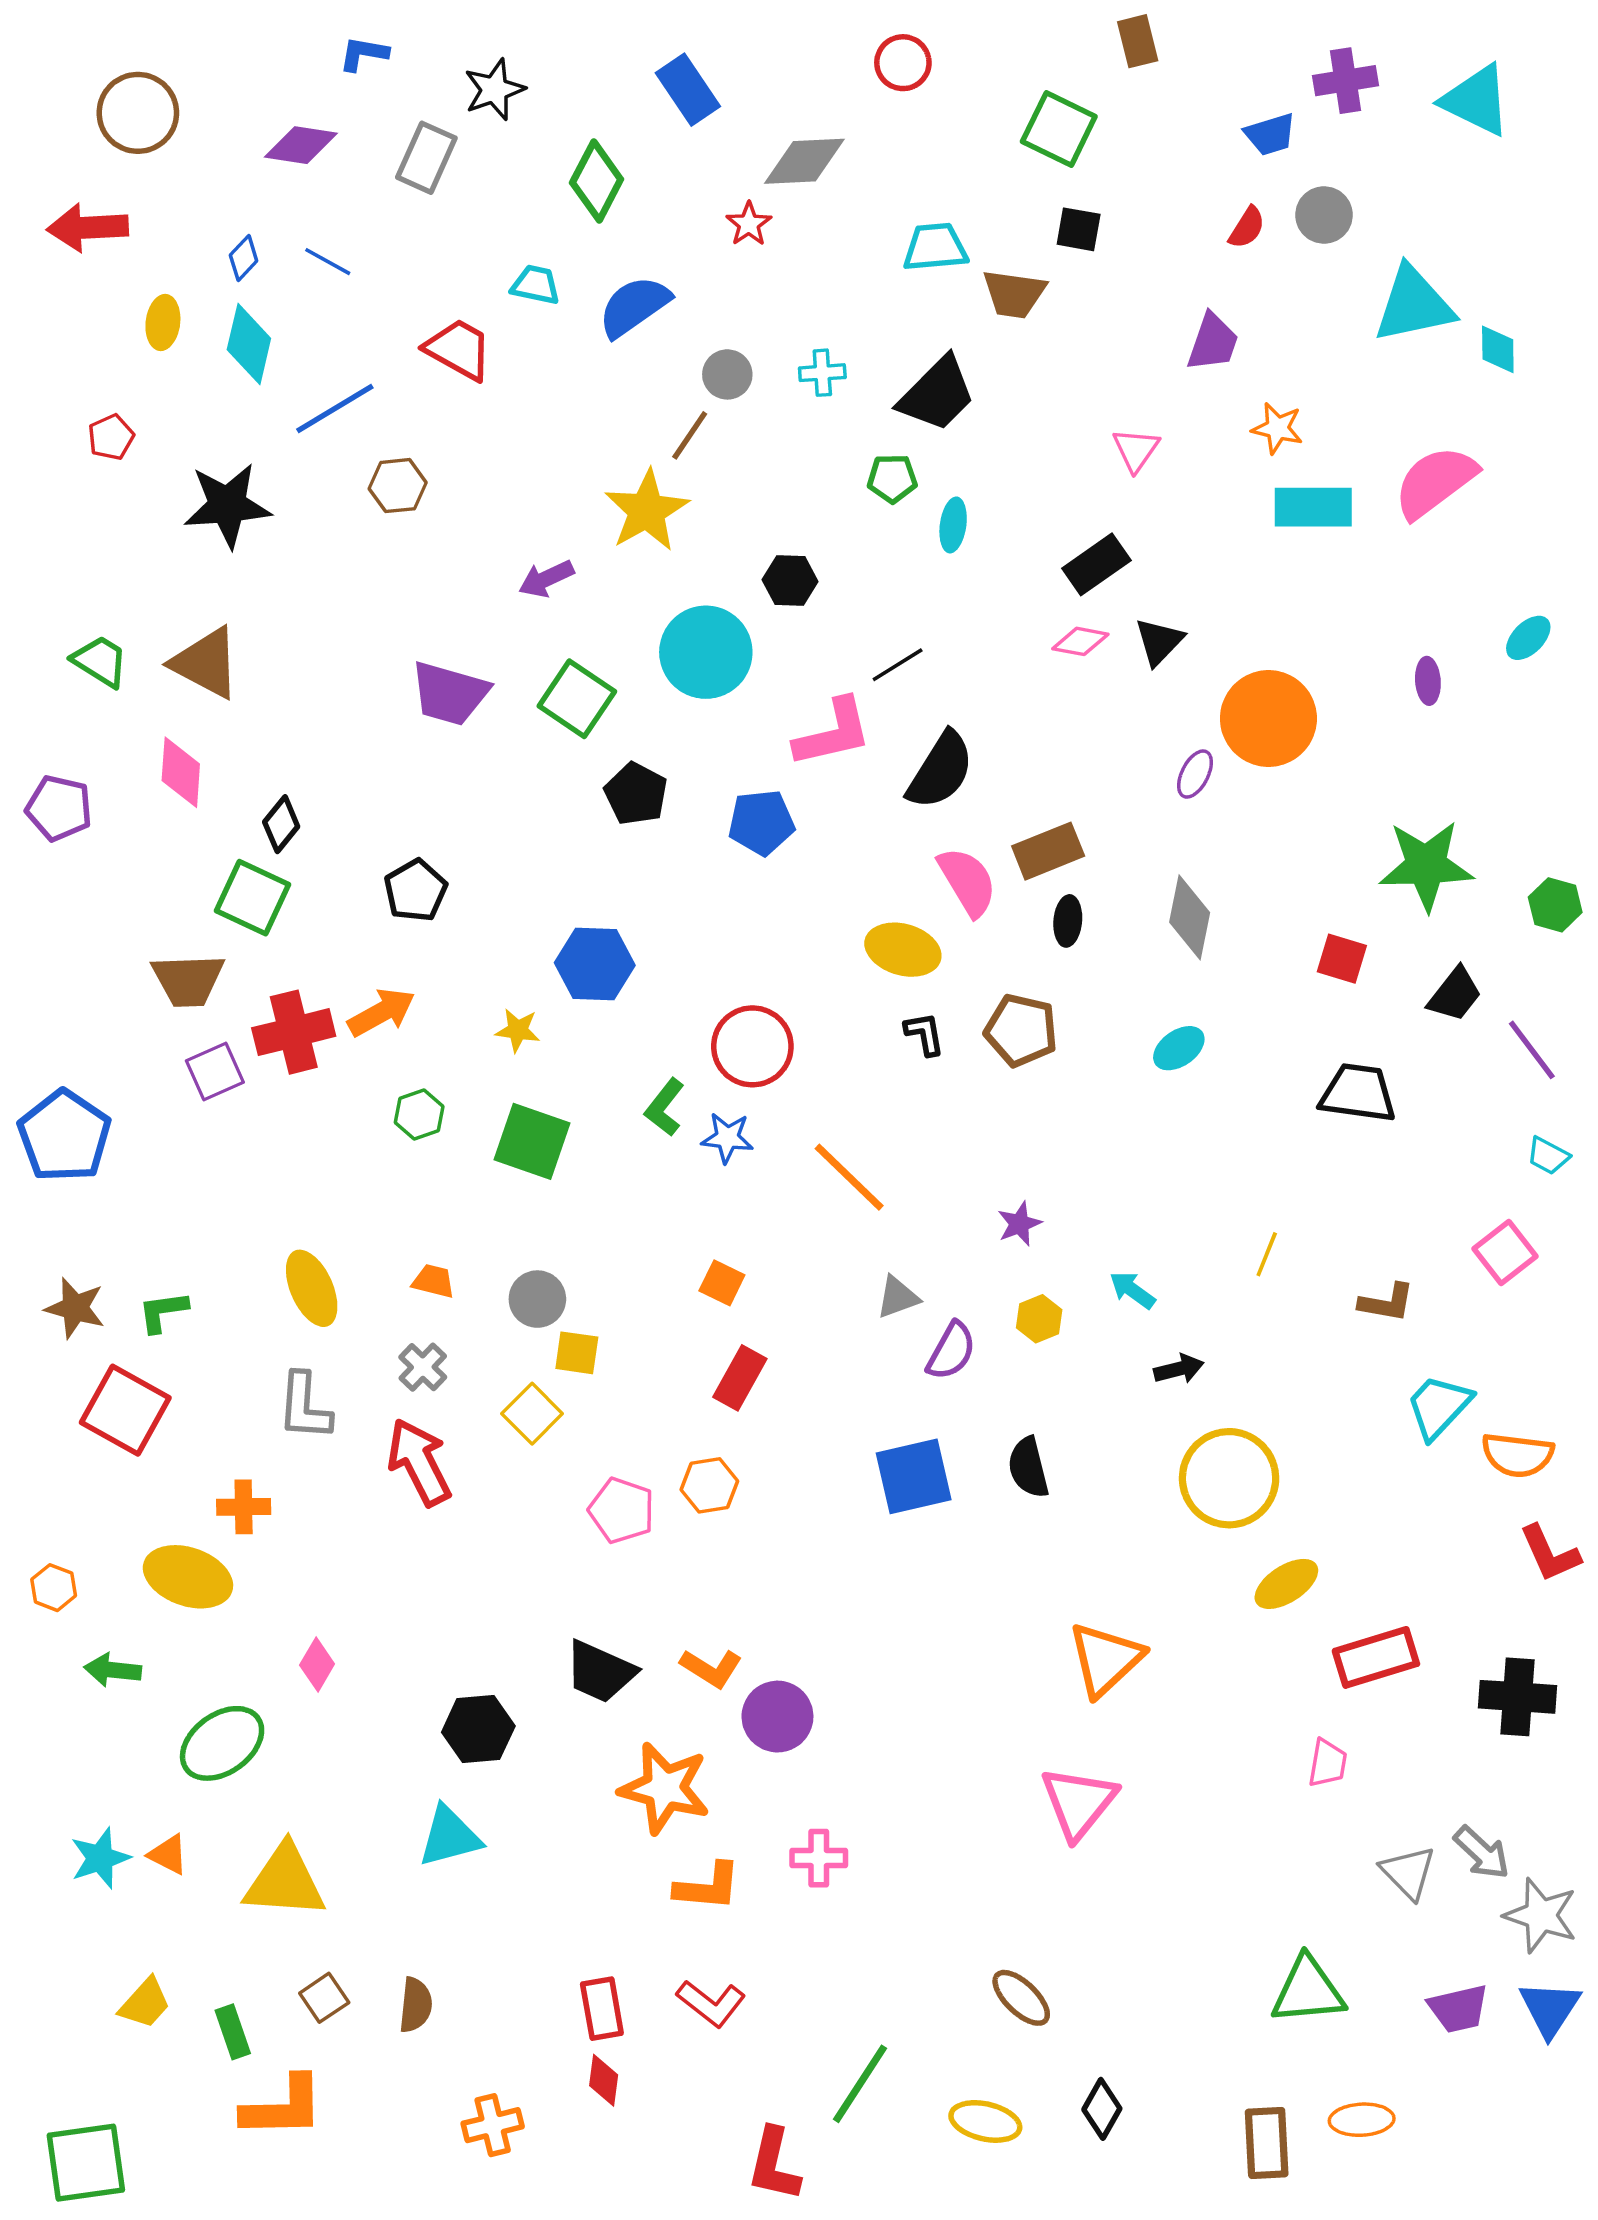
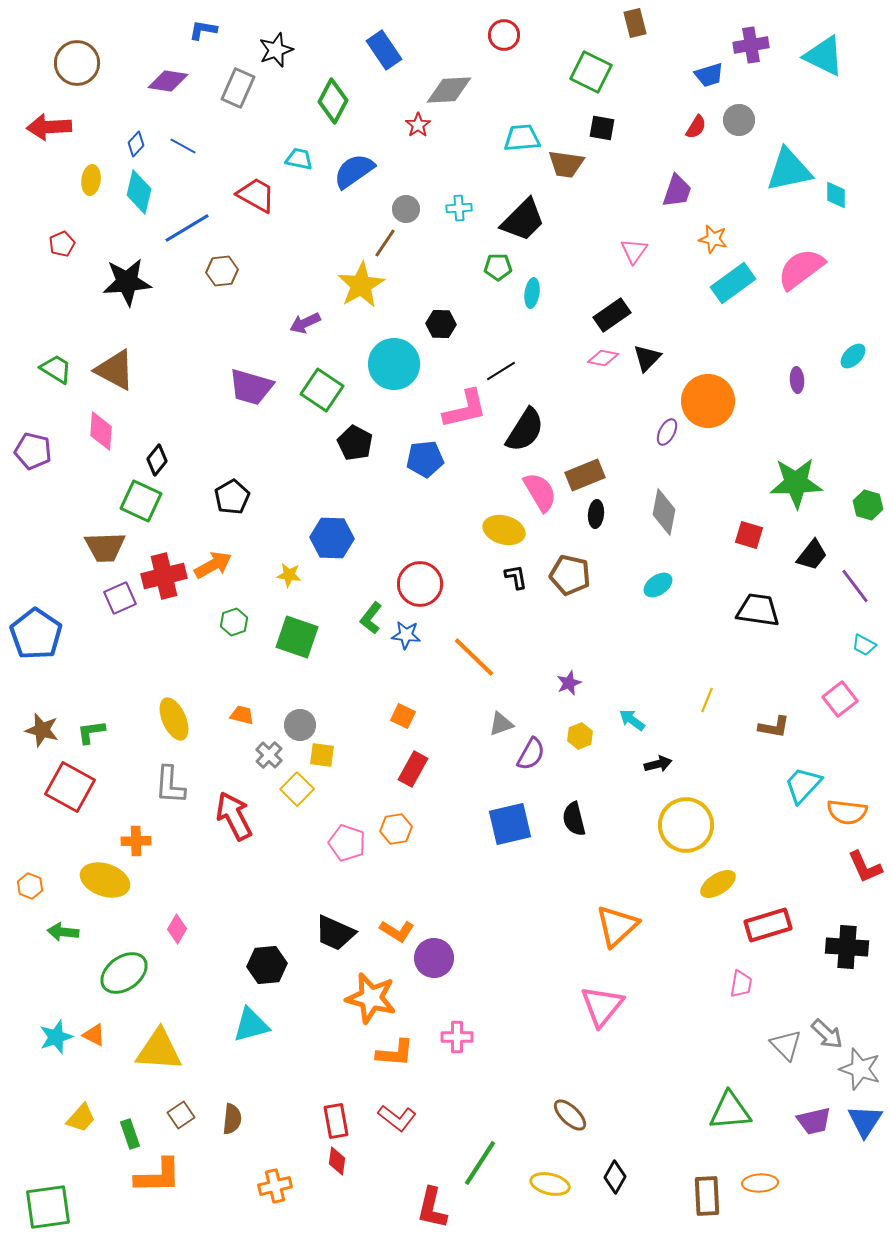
cyan rectangle: (1313, 507) -> (733, 283), turned -36
gray cross: (423, 1367) -> (269, 755), moved

